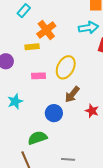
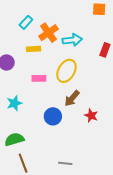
cyan rectangle: (24, 11) -> (26, 22), moved
cyan arrow: (88, 28) -> (72, 40), moved
green semicircle: (37, 138) -> (14, 139), moved

